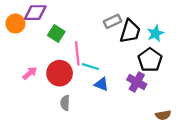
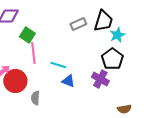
black trapezoid: (130, 31) -> (103, 21), moved
pink line: (77, 53) -> (33, 53), moved
red circle: (60, 73) -> (15, 81), moved

